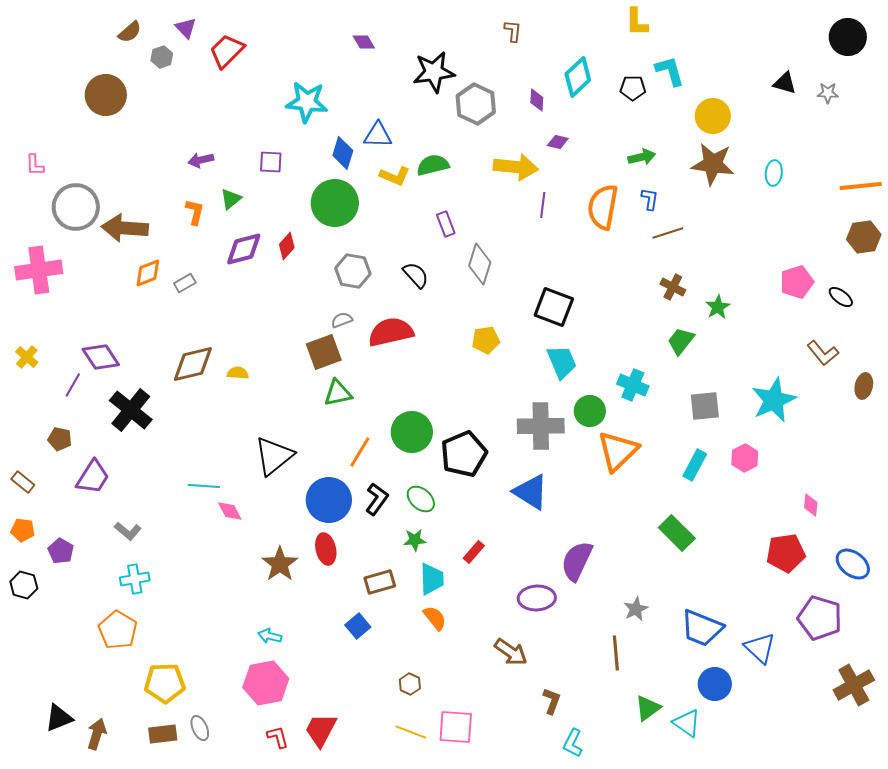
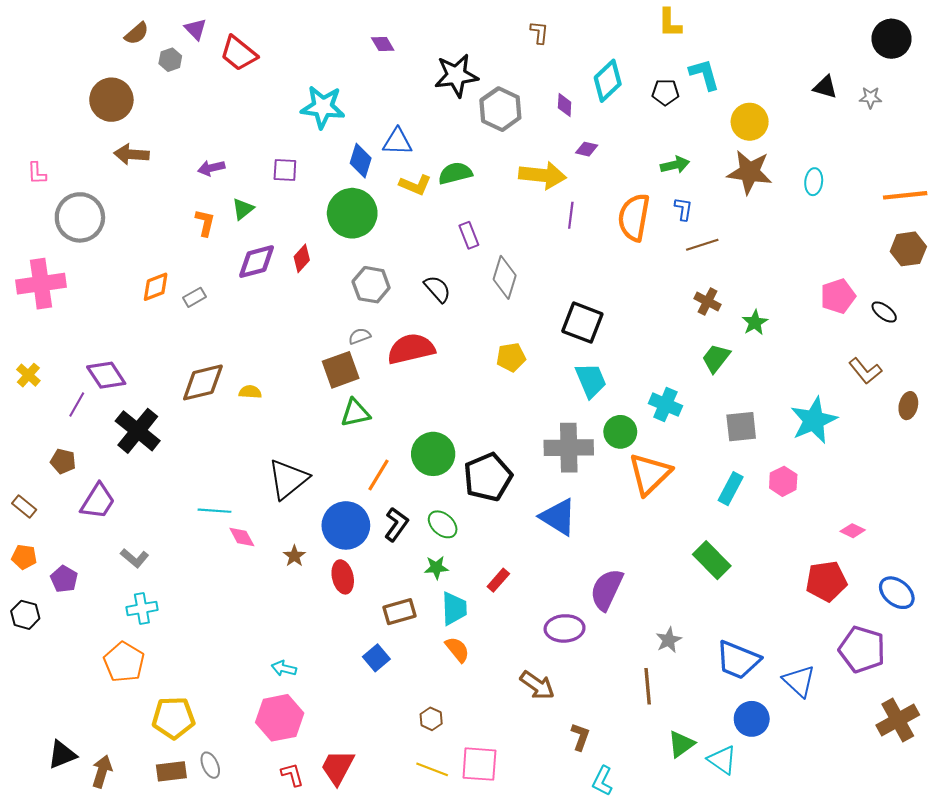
red trapezoid: (227, 51) -> (239, 53), turned -96
brown arrow: (125, 228) -> (131, 154), moved, size x0.7
pink diamond: (811, 505) -> (853, 531), turned -70
brown star: (280, 564) -> (294, 556), moved, size x0.6

